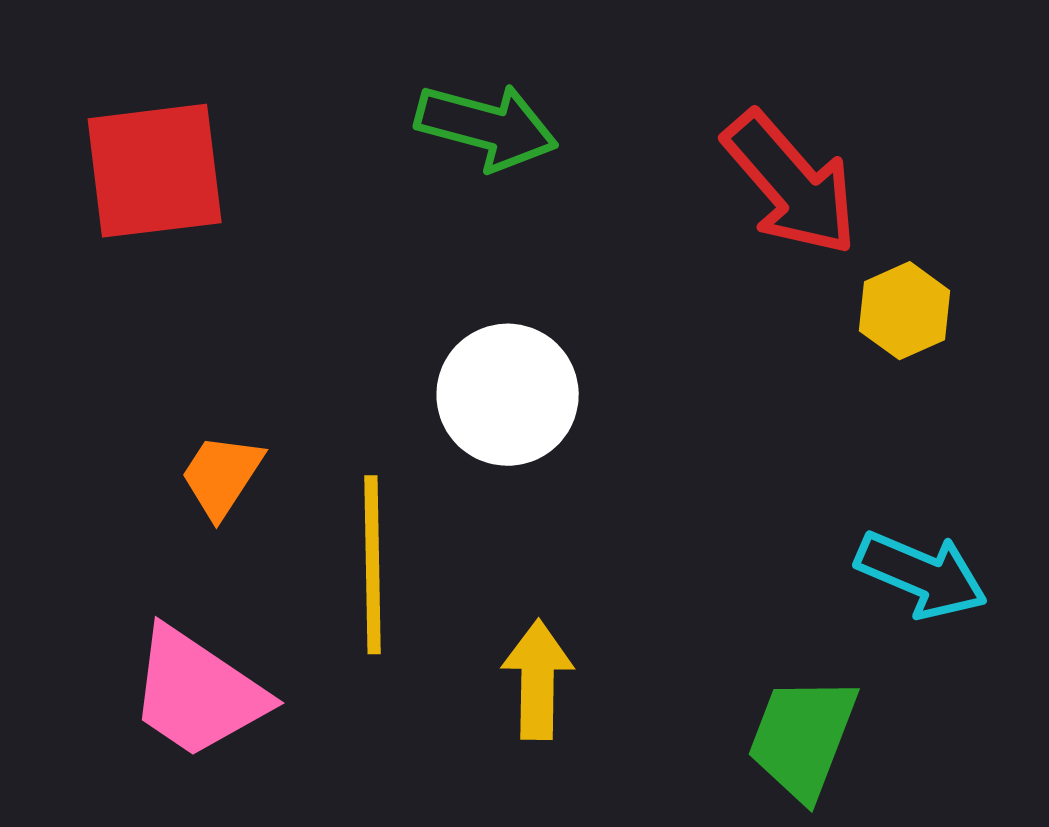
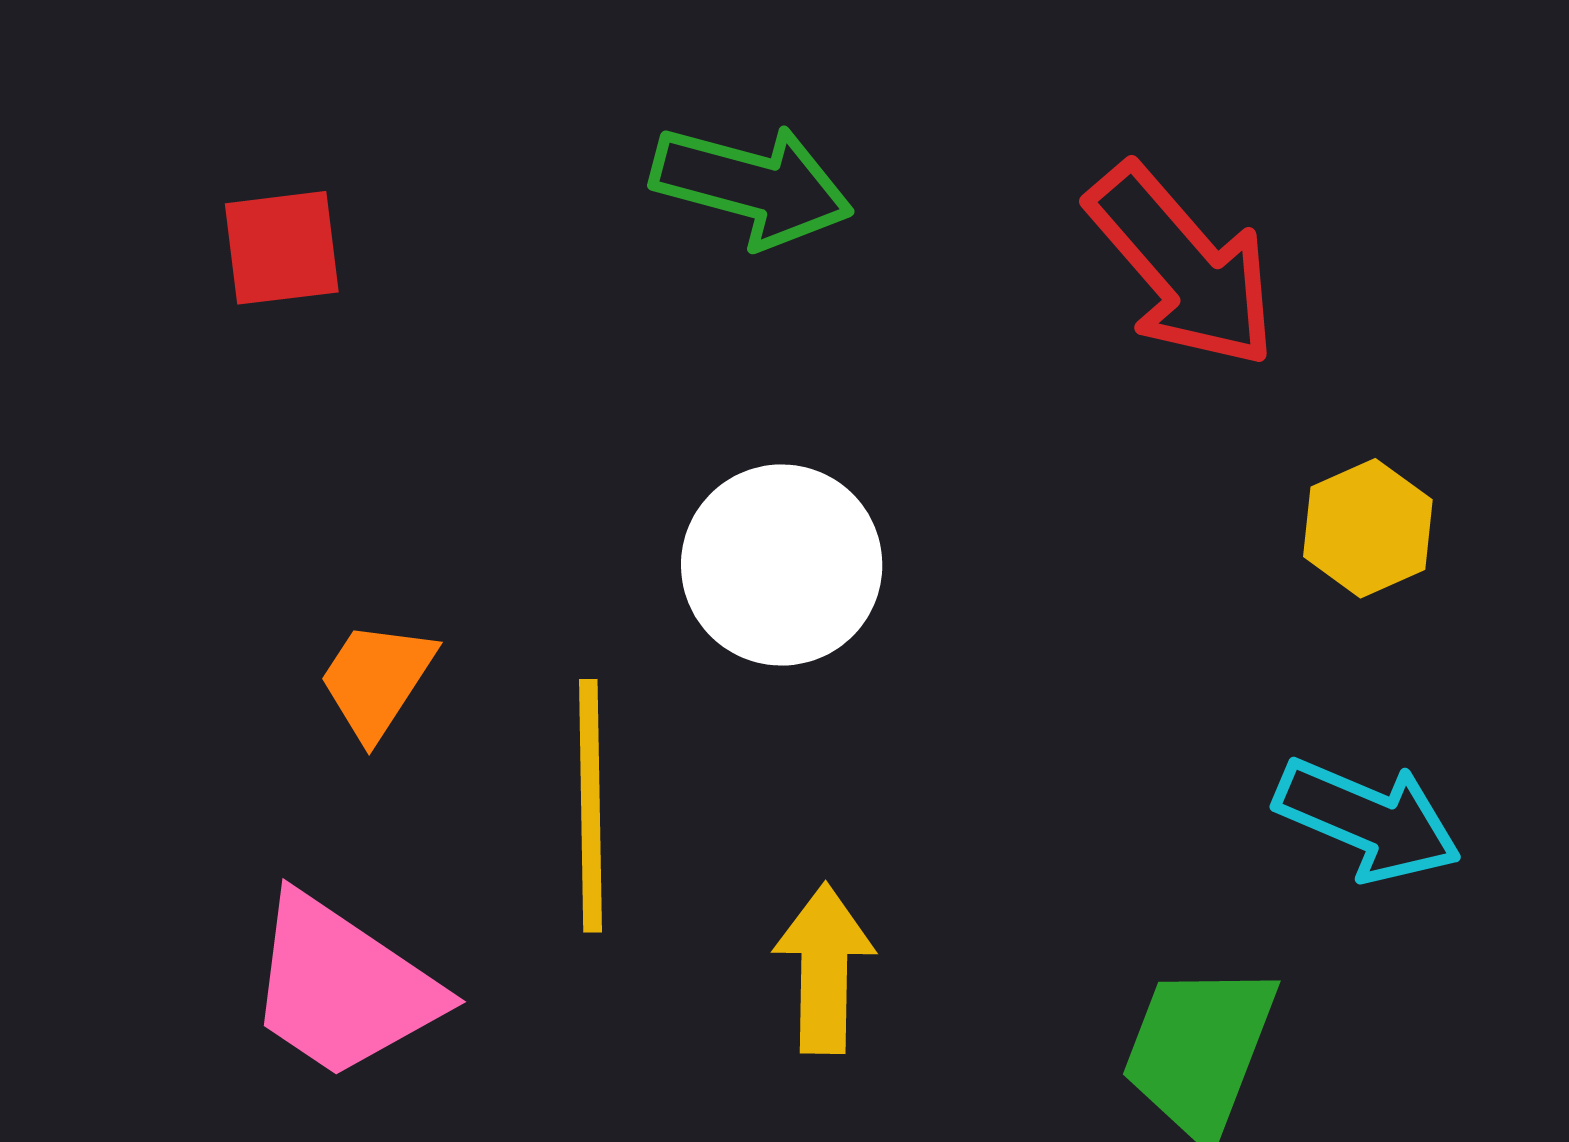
red square: (155, 171) -> (282, 248), size x0.6
yellow hexagon: (905, 311) -> (1368, 528), moved

